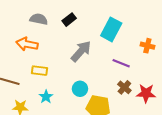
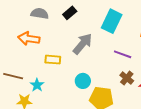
yellow rectangle: (40, 71) -> (53, 60), moved
cyan star: (46, 97) -> (37, 85), moved

